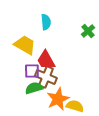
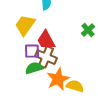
green cross: (88, 31) -> (88, 30), moved
yellow trapezoid: (25, 45) -> (25, 25), turned -85

